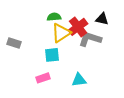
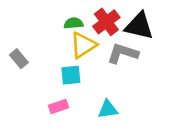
black triangle: (102, 19) -> (139, 26), size x1.6
red cross: (78, 27) -> (106, 22), moved
gray rectangle: (14, 43) -> (19, 59), turned 32

